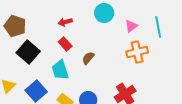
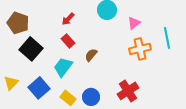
red arrow: (65, 22) -> (68, 19), turned -32
cyan line: (158, 27) -> (167, 38), moved
cyan trapezoid: (60, 70) -> (63, 67), turned 55

